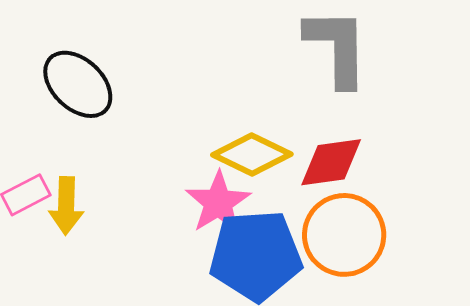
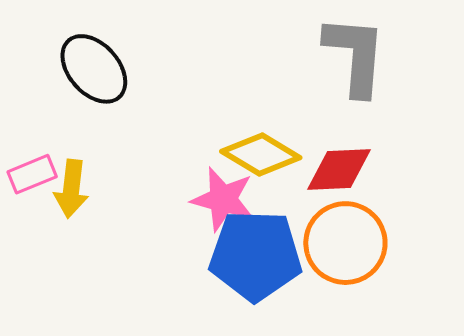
pink star: (218, 202) -> (223, 199), turned -30

